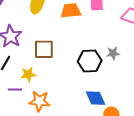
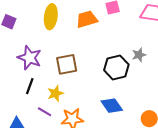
purple line: (15, 90) -> (45, 112), turned 40
blue diamond: (95, 98) -> (112, 106), moved

